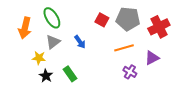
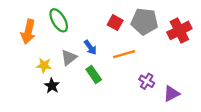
gray triangle: (53, 42) -> (69, 58), moved
orange line: (124, 48) -> (124, 54), moved
purple triangle: (152, 58) -> (171, 94), moved
green rectangle: (70, 74) -> (94, 74), moved

